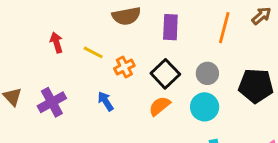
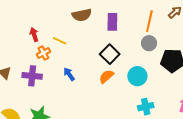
orange cross: (124, 67) -> (43, 53), moved
gray circle: (207, 73) -> (149, 43), moved
purple cross: (52, 102) -> (32, 76), turned 36

